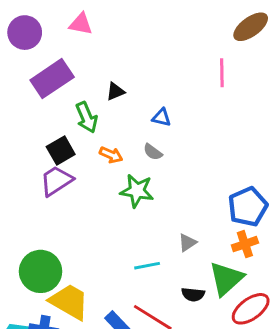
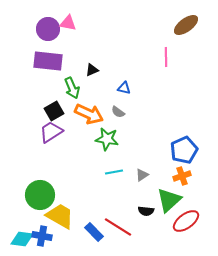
purple circle: (25, 33) -> (48, 29), moved
purple rectangle: (52, 79) -> (48, 61), turned 40
orange arrow: (111, 155) -> (89, 114), size x1.8
cyan line: (147, 266) -> (114, 172), moved

